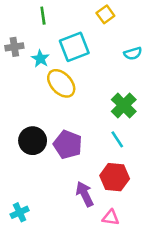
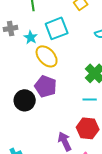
cyan line: (117, 139) -> (90, 99), turned -56
purple pentagon: (68, 145) -> (46, 86), moved

